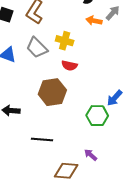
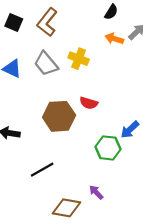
red semicircle: (69, 66) -> (89, 103), moved
black line: (42, 140) -> (42, 170), turned -40

